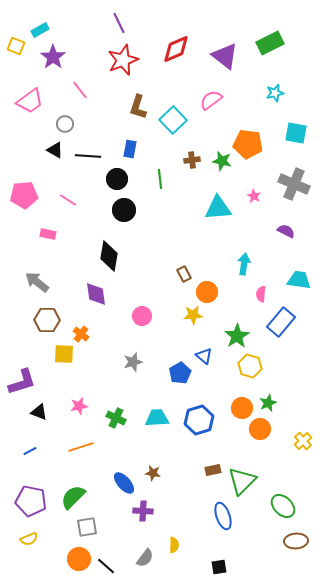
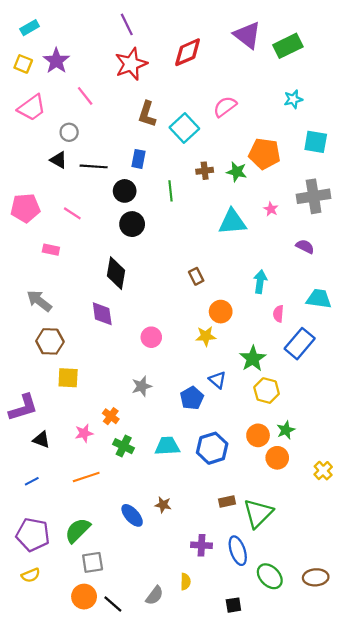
cyan rectangle: (40, 30) -> (30, 28), moved
yellow square: (16, 46) -> (23, 64), moved
purple triangle: (225, 56) -> (247, 35), moved
gray cross: (294, 184) -> (314, 196), turned -32
brown rectangle: (184, 274) -> (196, 276), moved
orange cross: (81, 334) -> (111, 416), moved
green ellipse: (283, 506) -> (270, 576), moved
purple cross: (143, 511) -> (201, 545), moved

